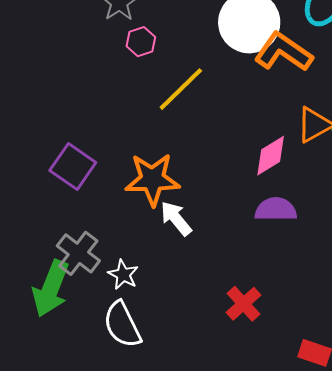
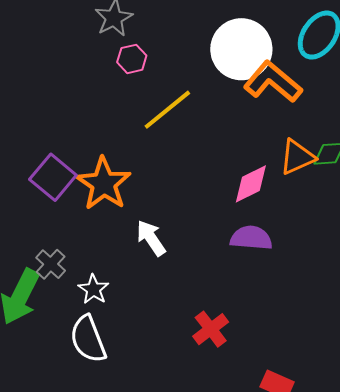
orange star: (152, 179) -> (104, 184), moved, turned 30
gray cross: (78, 253) -> (51, 264), size x0.7

